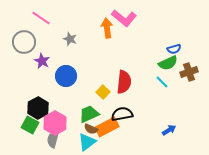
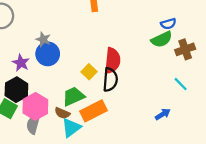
gray star: (70, 39) -> (43, 39), moved
purple star: (42, 61) -> (21, 63), moved
cyan line: (162, 82) -> (181, 84), moved
black semicircle: (122, 114) -> (110, 80), moved, turned 105
brown semicircle: (91, 129) -> (62, 113), moved

